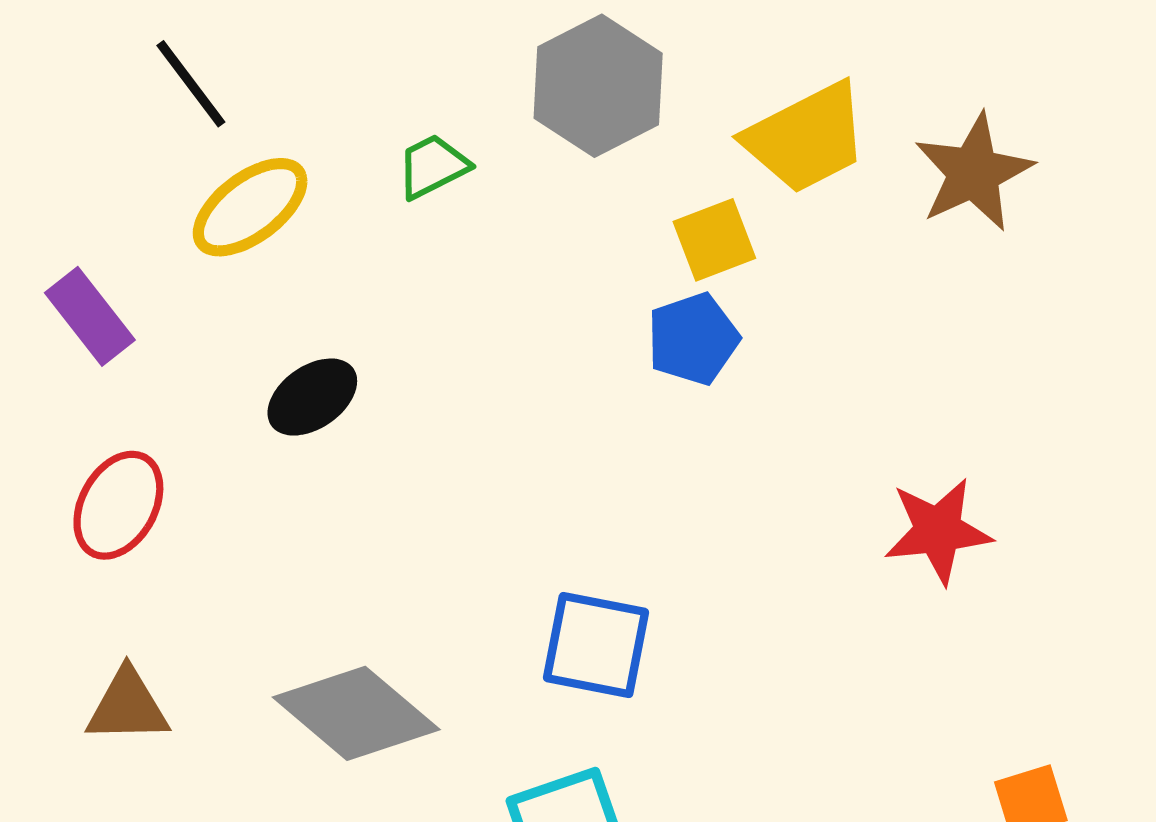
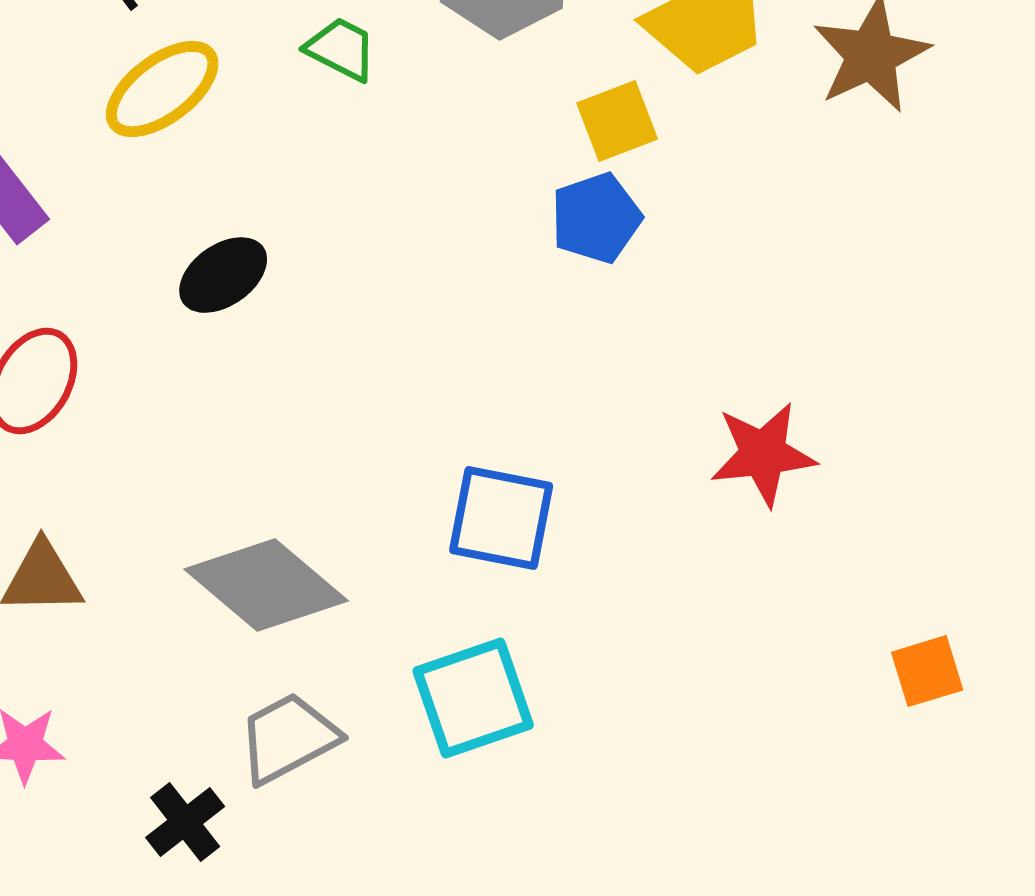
green trapezoid: (433, 166) -> (341, 49), turned 54
red star: (938, 531) -> (763, 454), moved

